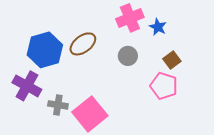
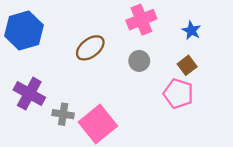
blue star: (158, 27) -> (191, 30), moved
blue hexagon: (45, 50) -> (24, 30), moved

